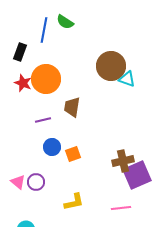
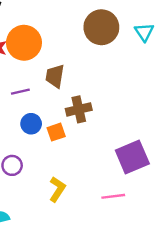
cyan triangle: (127, 79) -> (144, 32), moved, turned 36
brown cross: (123, 161) -> (79, 109), moved
yellow L-shape: (74, 202) -> (57, 189), turned -45

